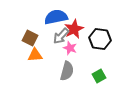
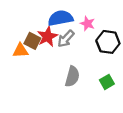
red star: (74, 29) -> (47, 37), moved
pink star: (70, 48) -> (87, 24), moved
orange triangle: (35, 55) -> (20, 51), moved

